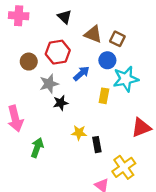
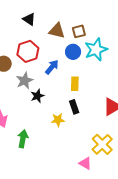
brown square: (117, 39) -> (79, 31), turned -32
cyan star: (126, 79) -> (96, 50), moved
black rectangle: (97, 145) -> (74, 107), moved

